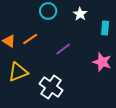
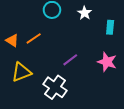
purple line: (63, 49) -> (70, 60), moved

